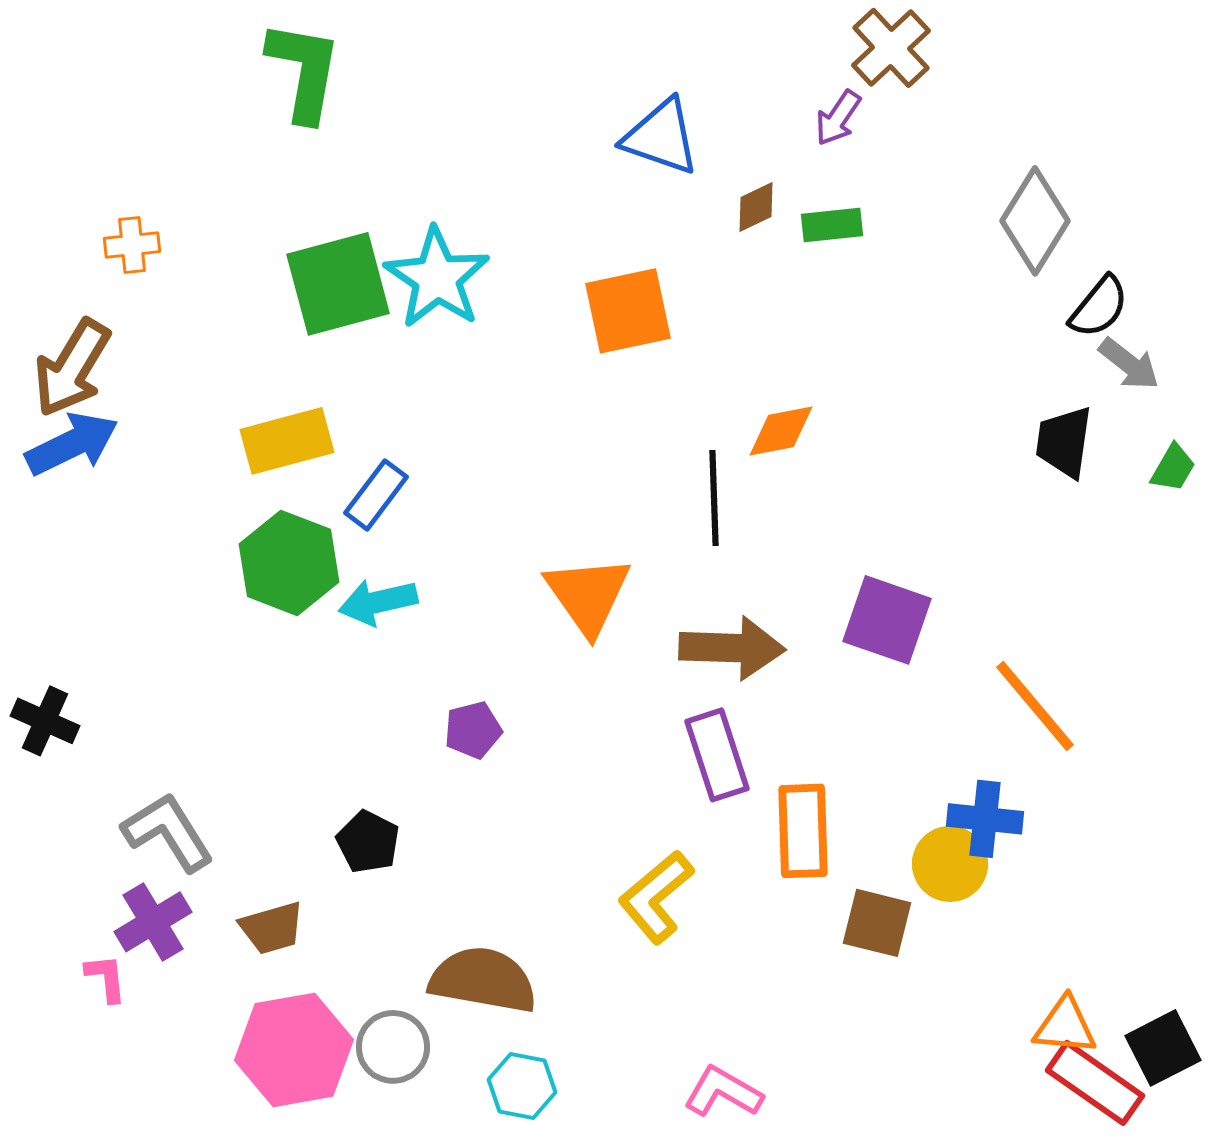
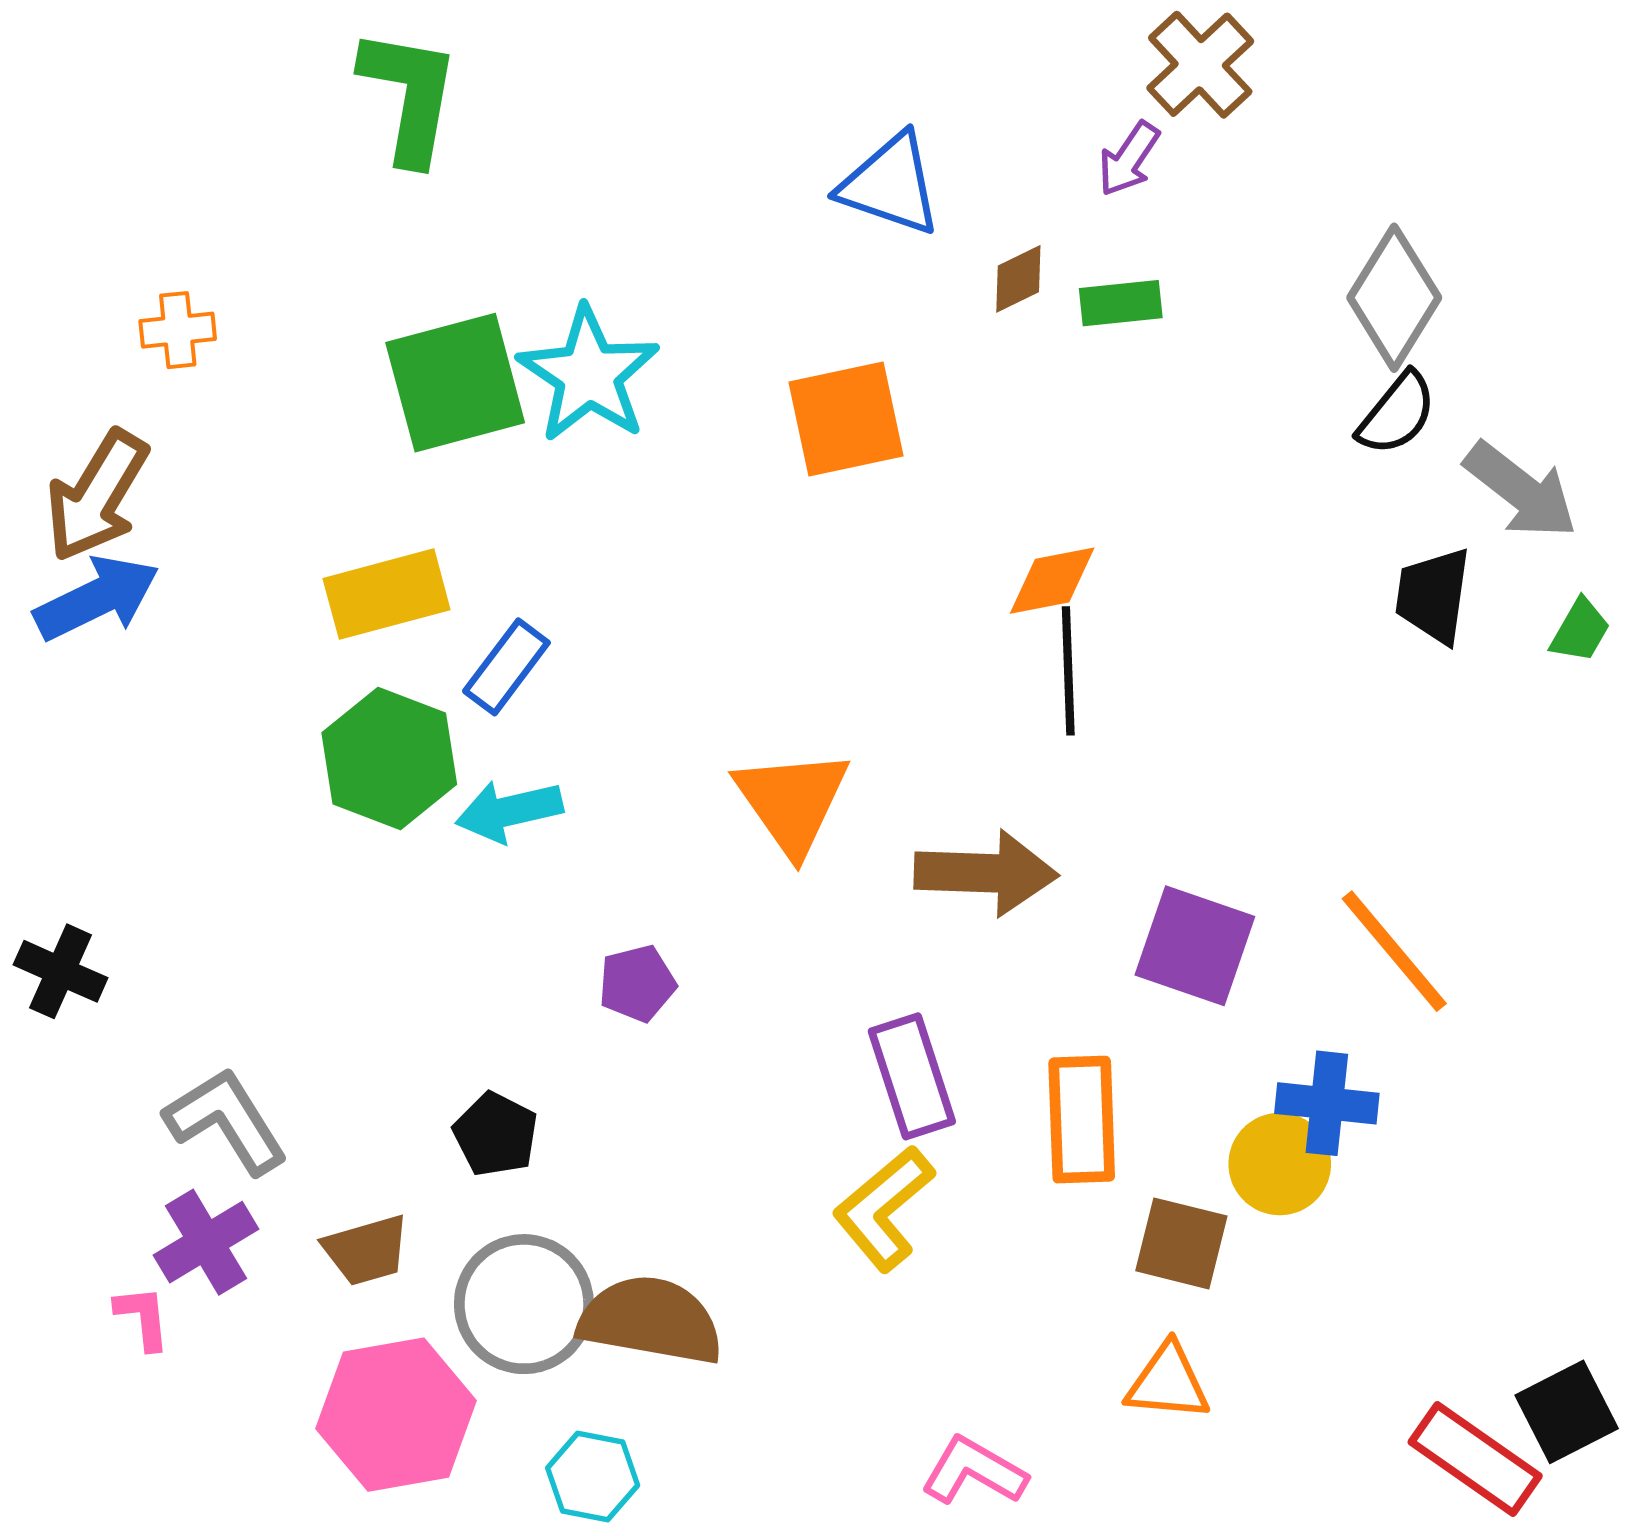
black semicircle: (1099, 307) -> (1397, 414), moved
gray arrow: (1129, 364) -> (1521, 490), size x1.4
black line: (714, 498) -> (1068, 671), moved
purple square: (887, 620) -> (1195, 946), moved
purple rectangle: (717, 755) -> (912, 1076), moved
orange triangle: (1065, 1026) -> (1168, 1382), moved
gray circle: (393, 1047) -> (524, 1304), moved, size x1.4
cyan hexagon: (522, 1086) -> (593, 1477), moved

